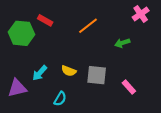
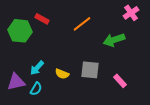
green arrow: (122, 43) -> (114, 40), size x1.5
yellow semicircle: (69, 71) -> (62, 74), moved
cyan semicircle: (60, 99) -> (36, 89), moved

